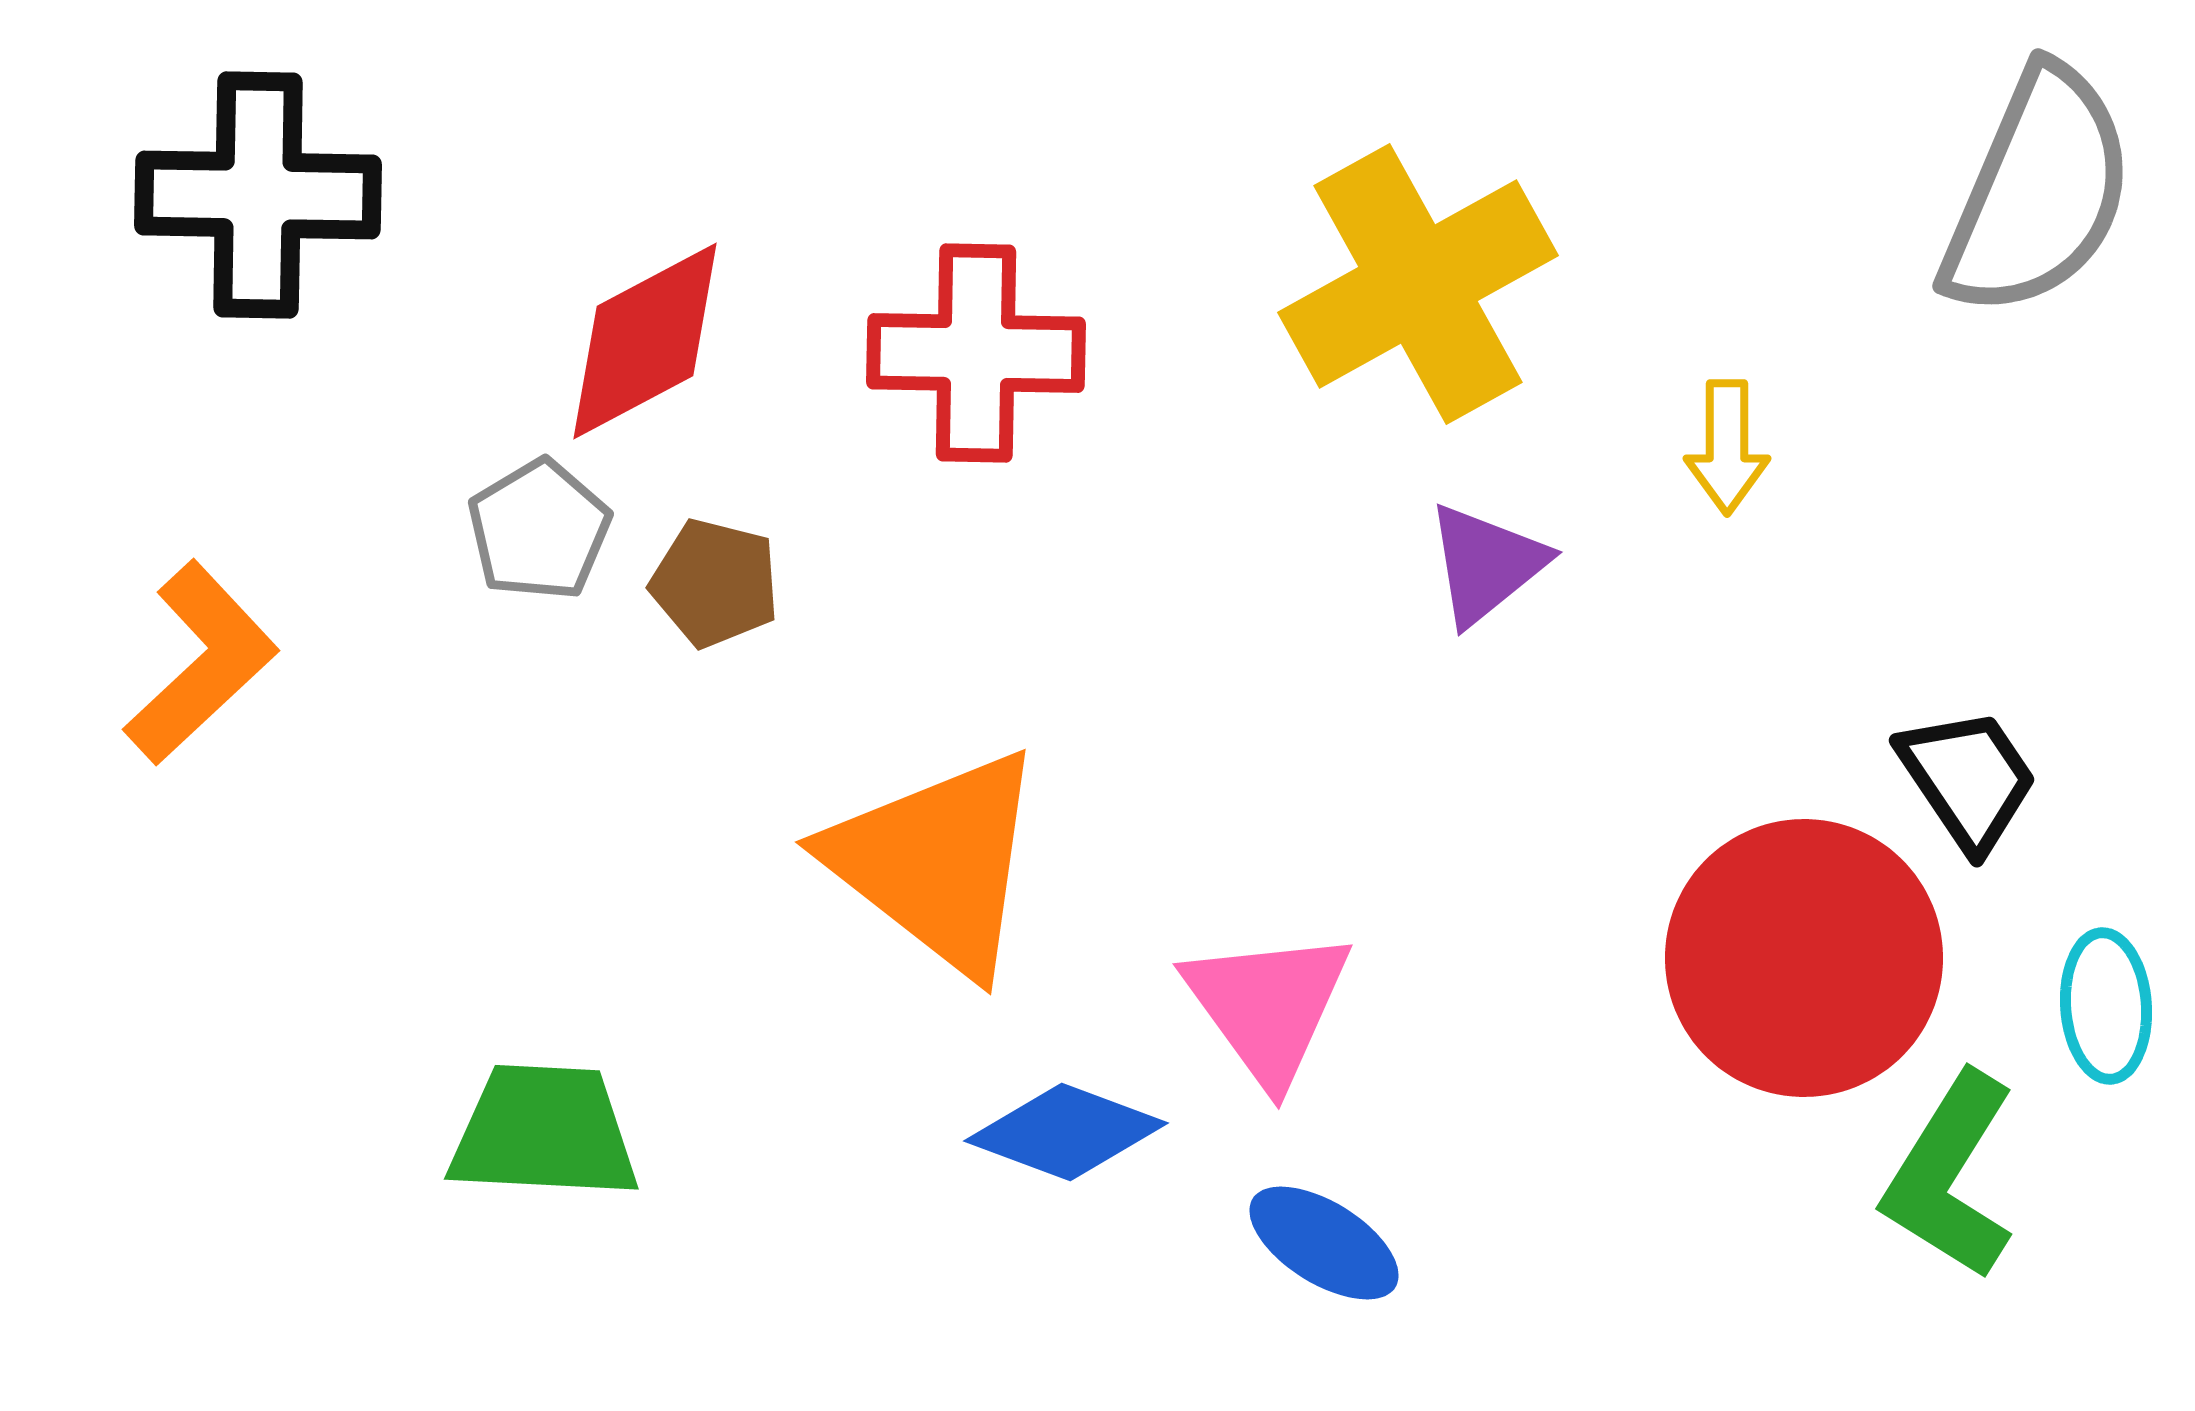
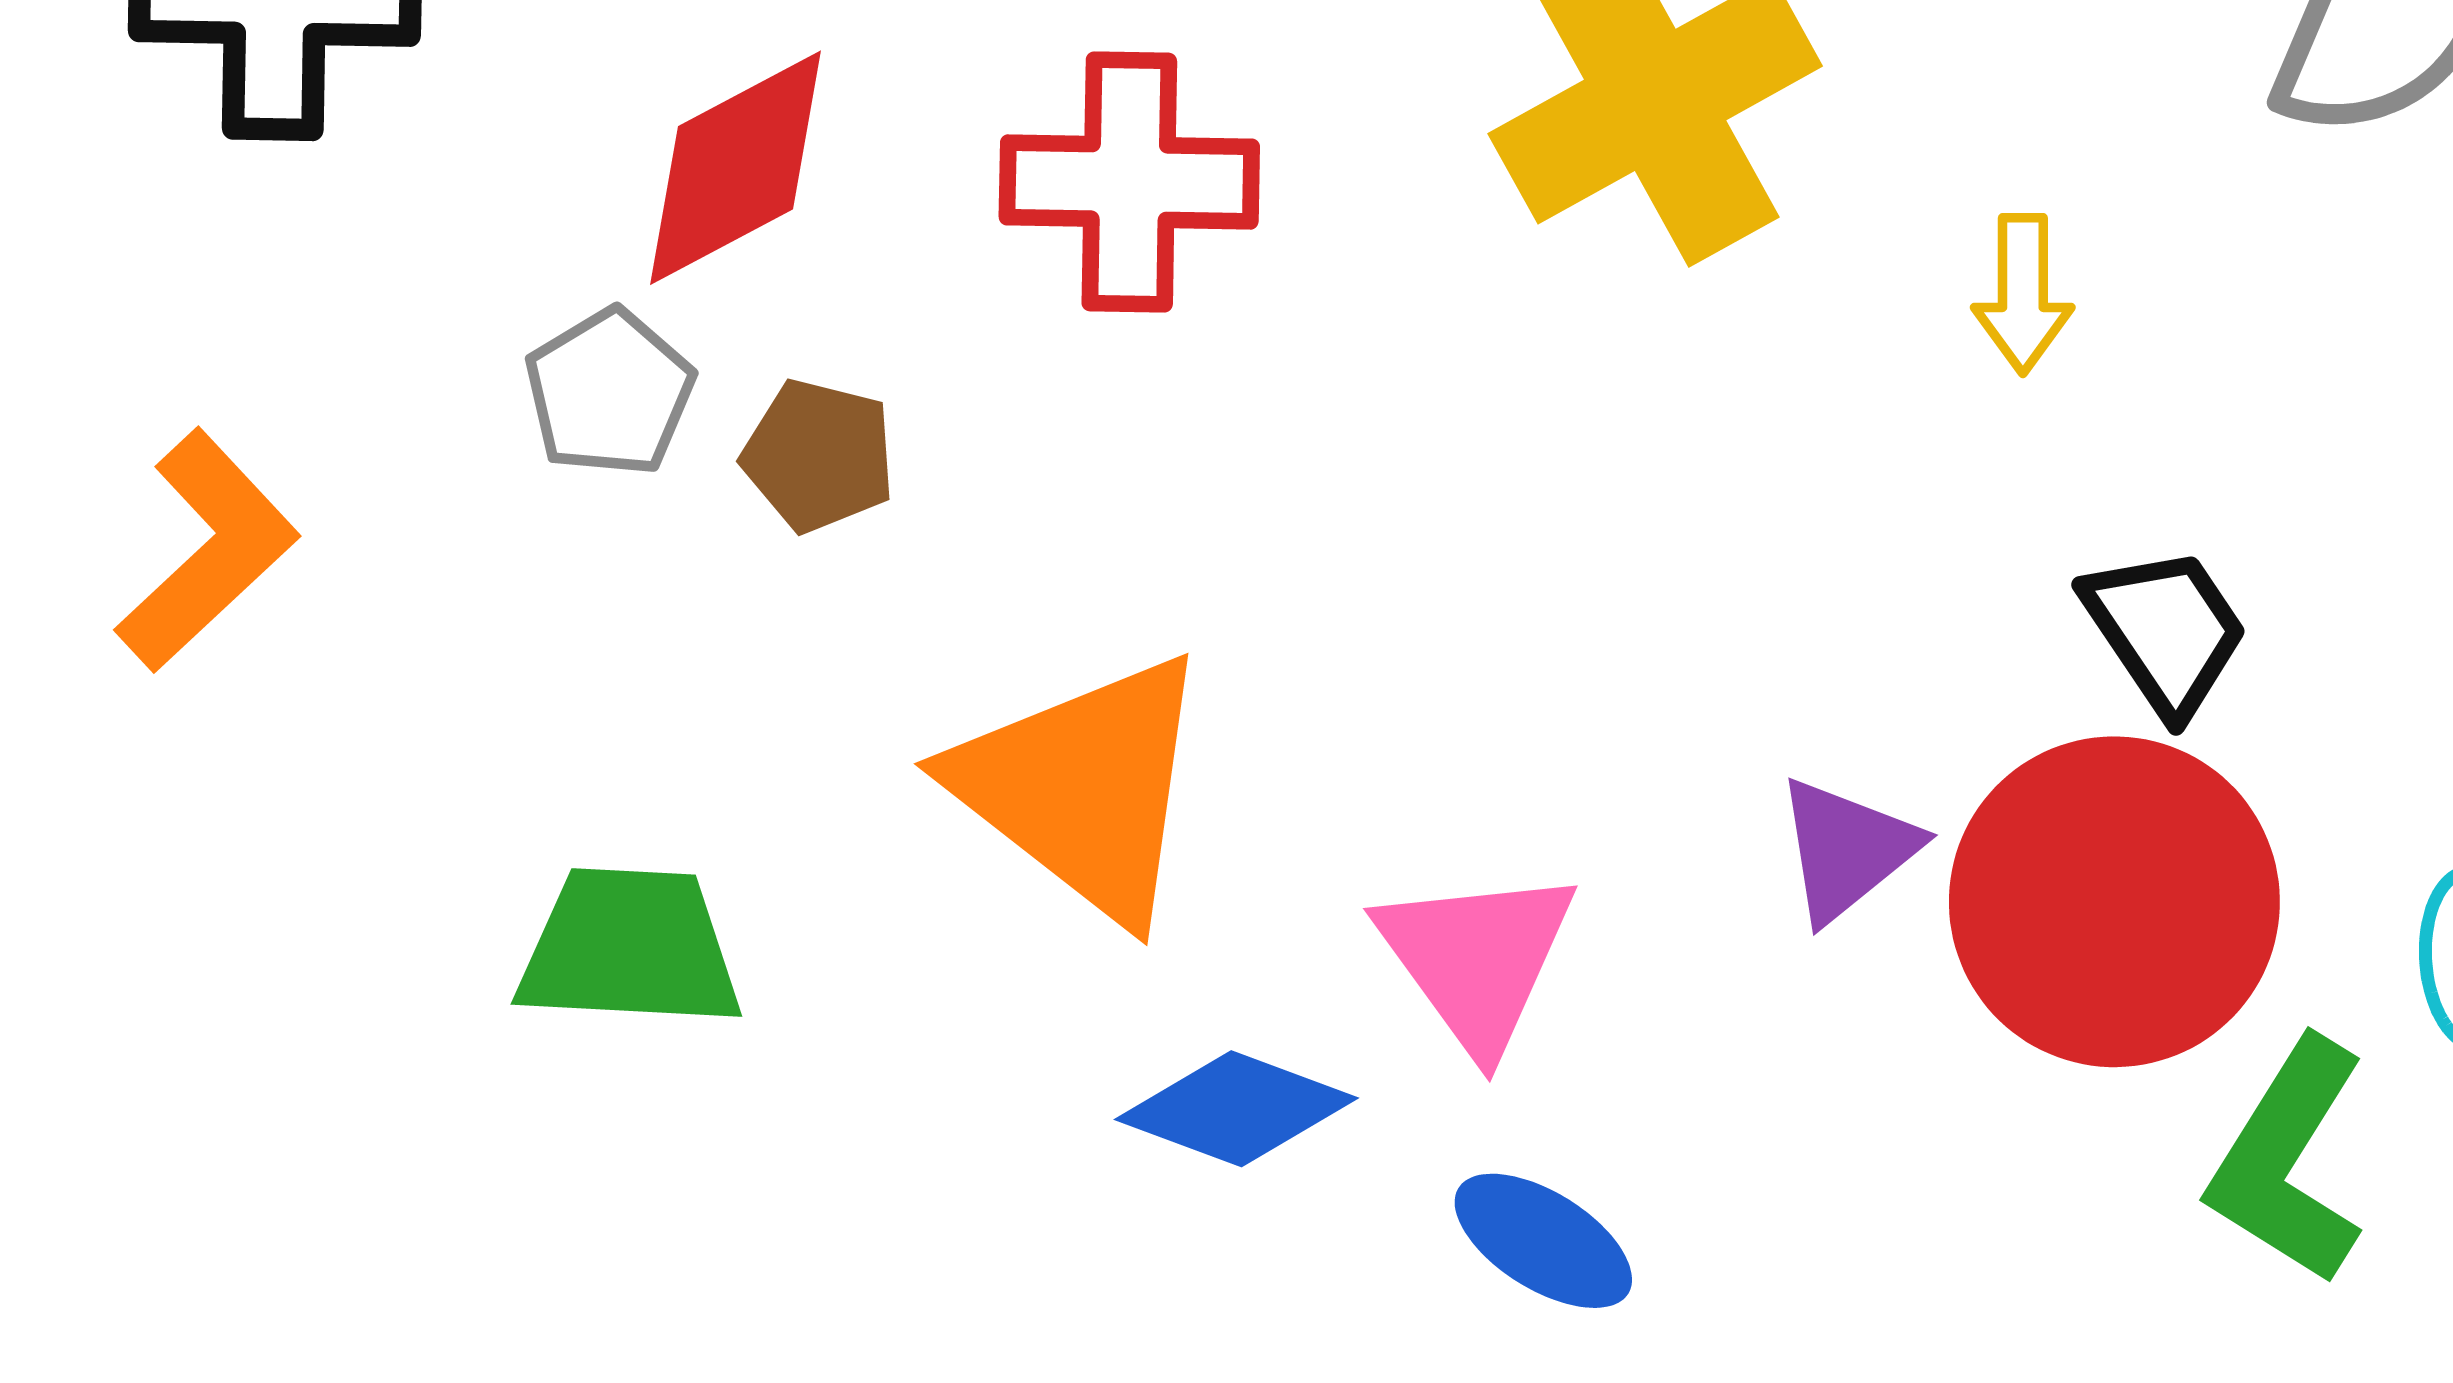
purple triangle: (1486, 564) -> (1847, 849), moved
black trapezoid: (1968, 779) -> (2166, 631), moved
green trapezoid: (544, 1132) -> (630, 948), moved

